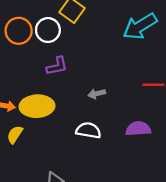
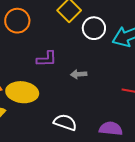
white circle: (48, 30) -> (94, 28), moved
gray arrow: (97, 94) -> (79, 74), moved

